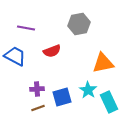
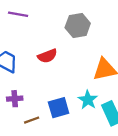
purple line: (26, 28) -> (18, 14), moved
purple cross: (37, 89) -> (15, 99), moved

